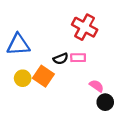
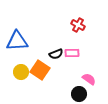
red cross: (85, 27) -> (78, 25), size x0.6
black circle: (105, 102) -> (79, 94), moved

